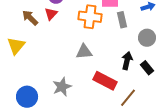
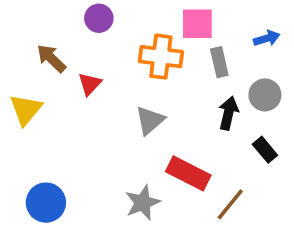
red triangle: (51, 14) -> (90, 84), moved
gray triangle: (84, 52) -> (150, 120), turned -36
black arrow: (127, 61) -> (228, 113), moved
gray star: (62, 87) -> (143, 203), moved

